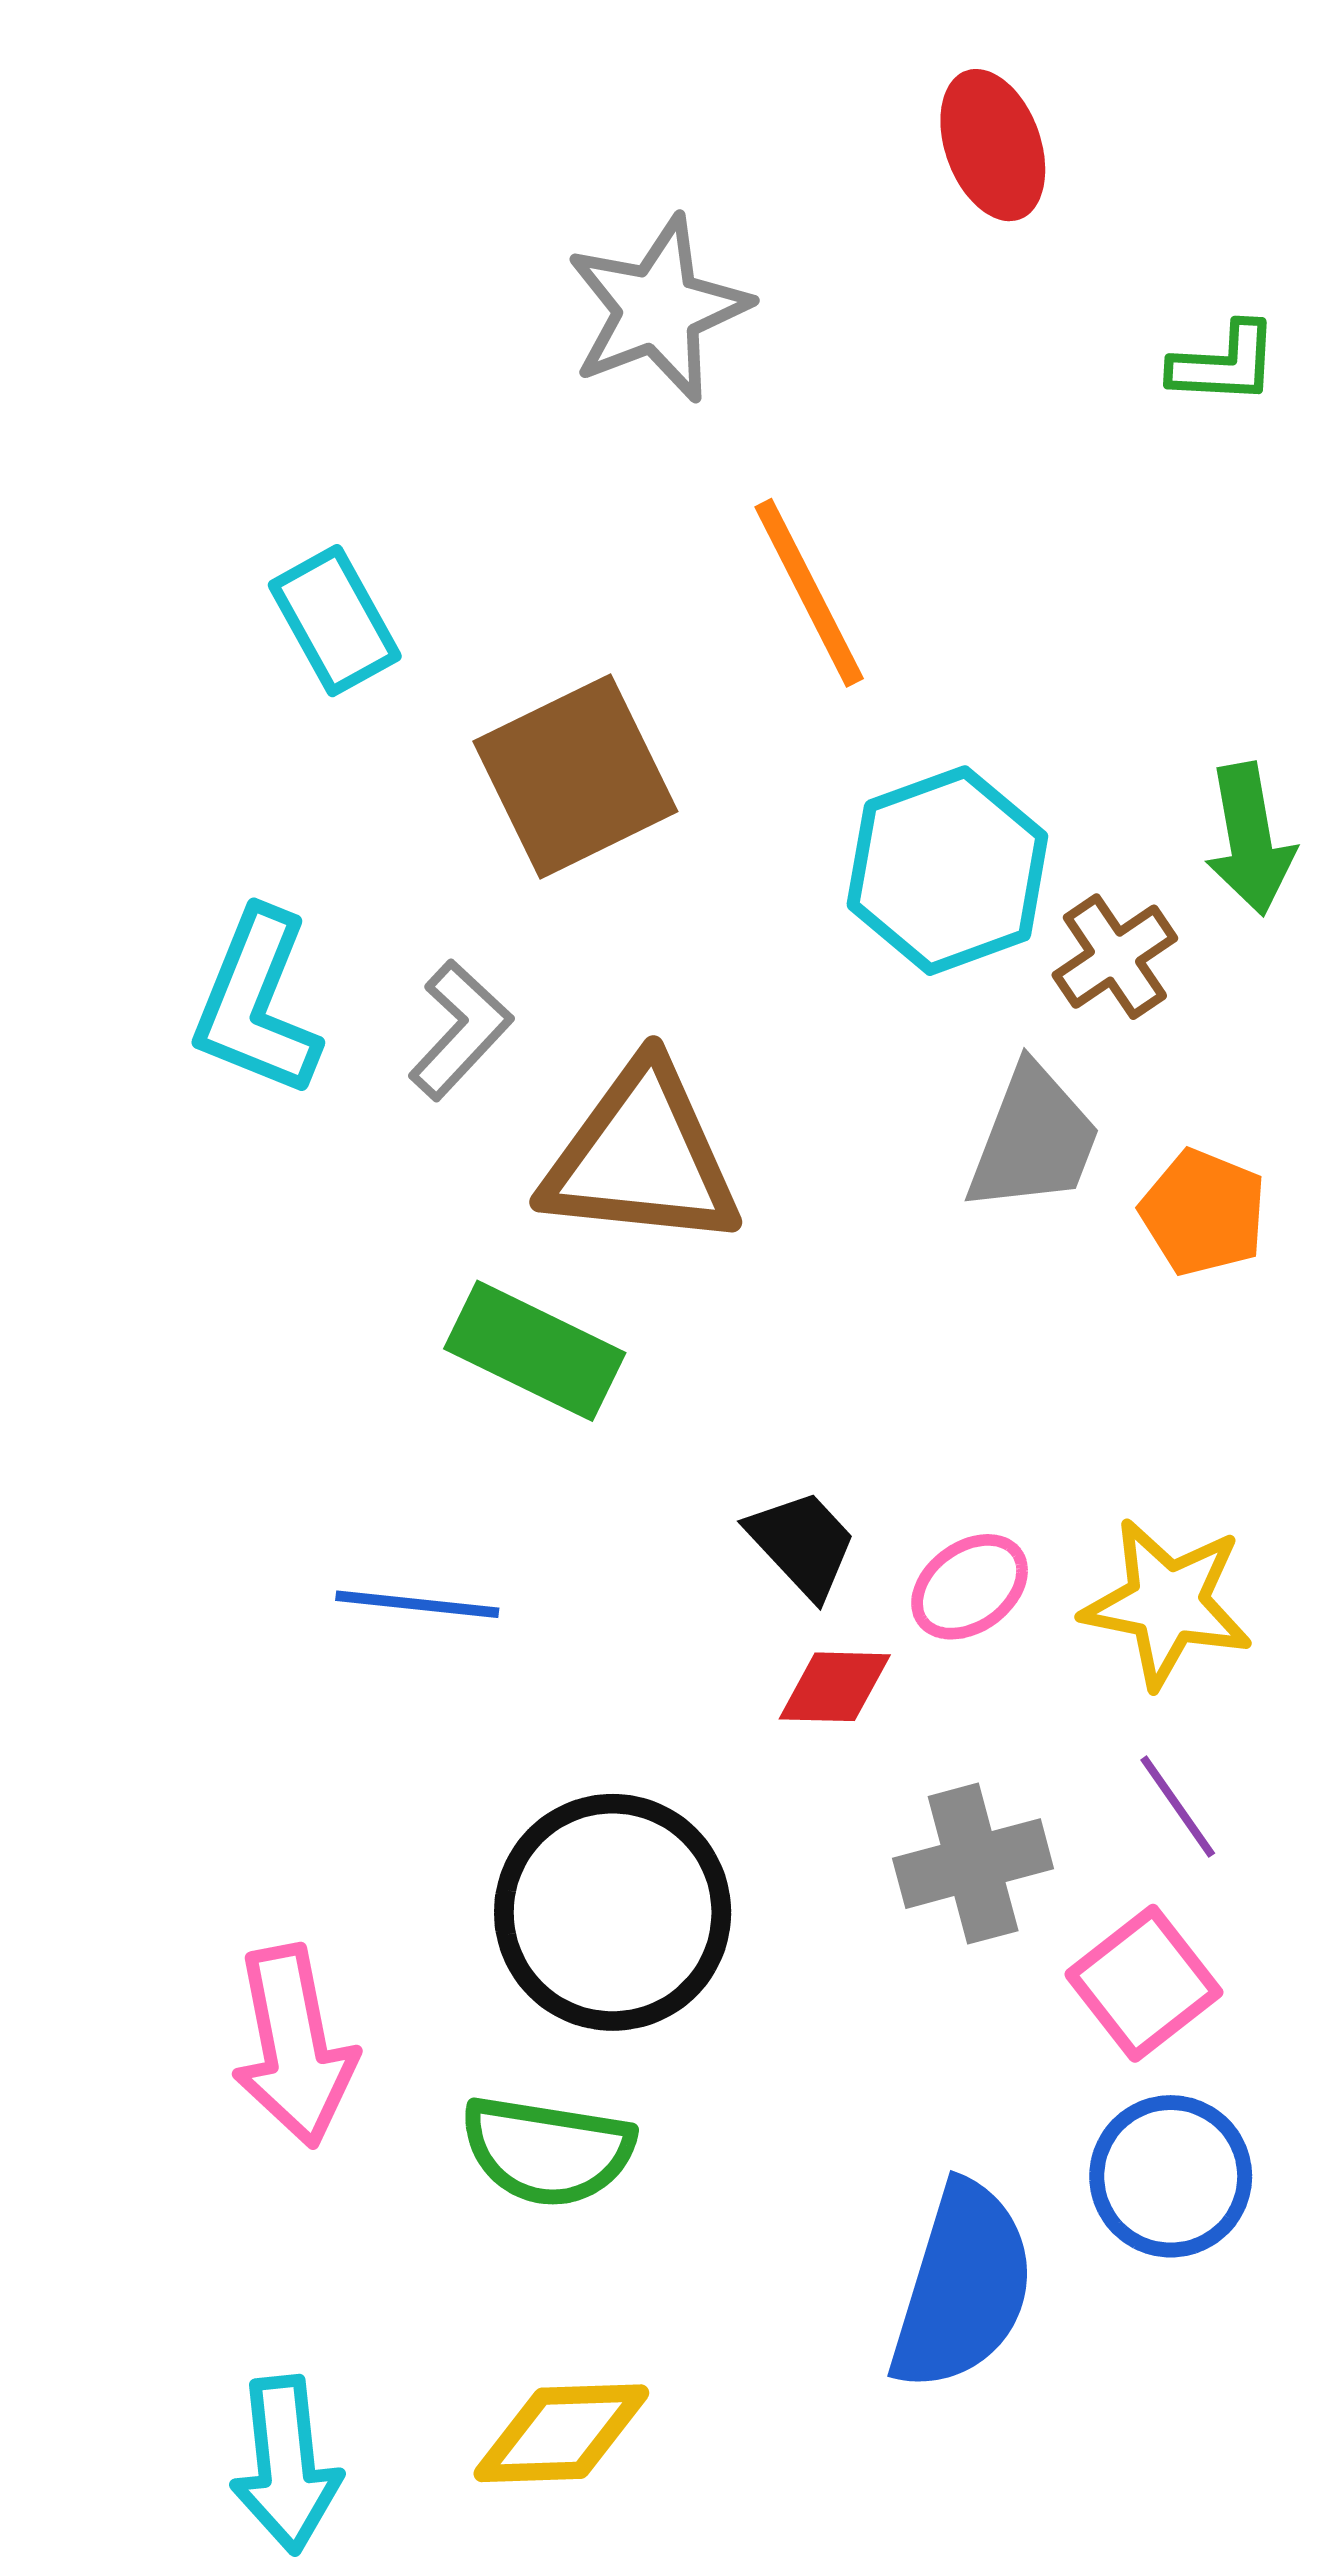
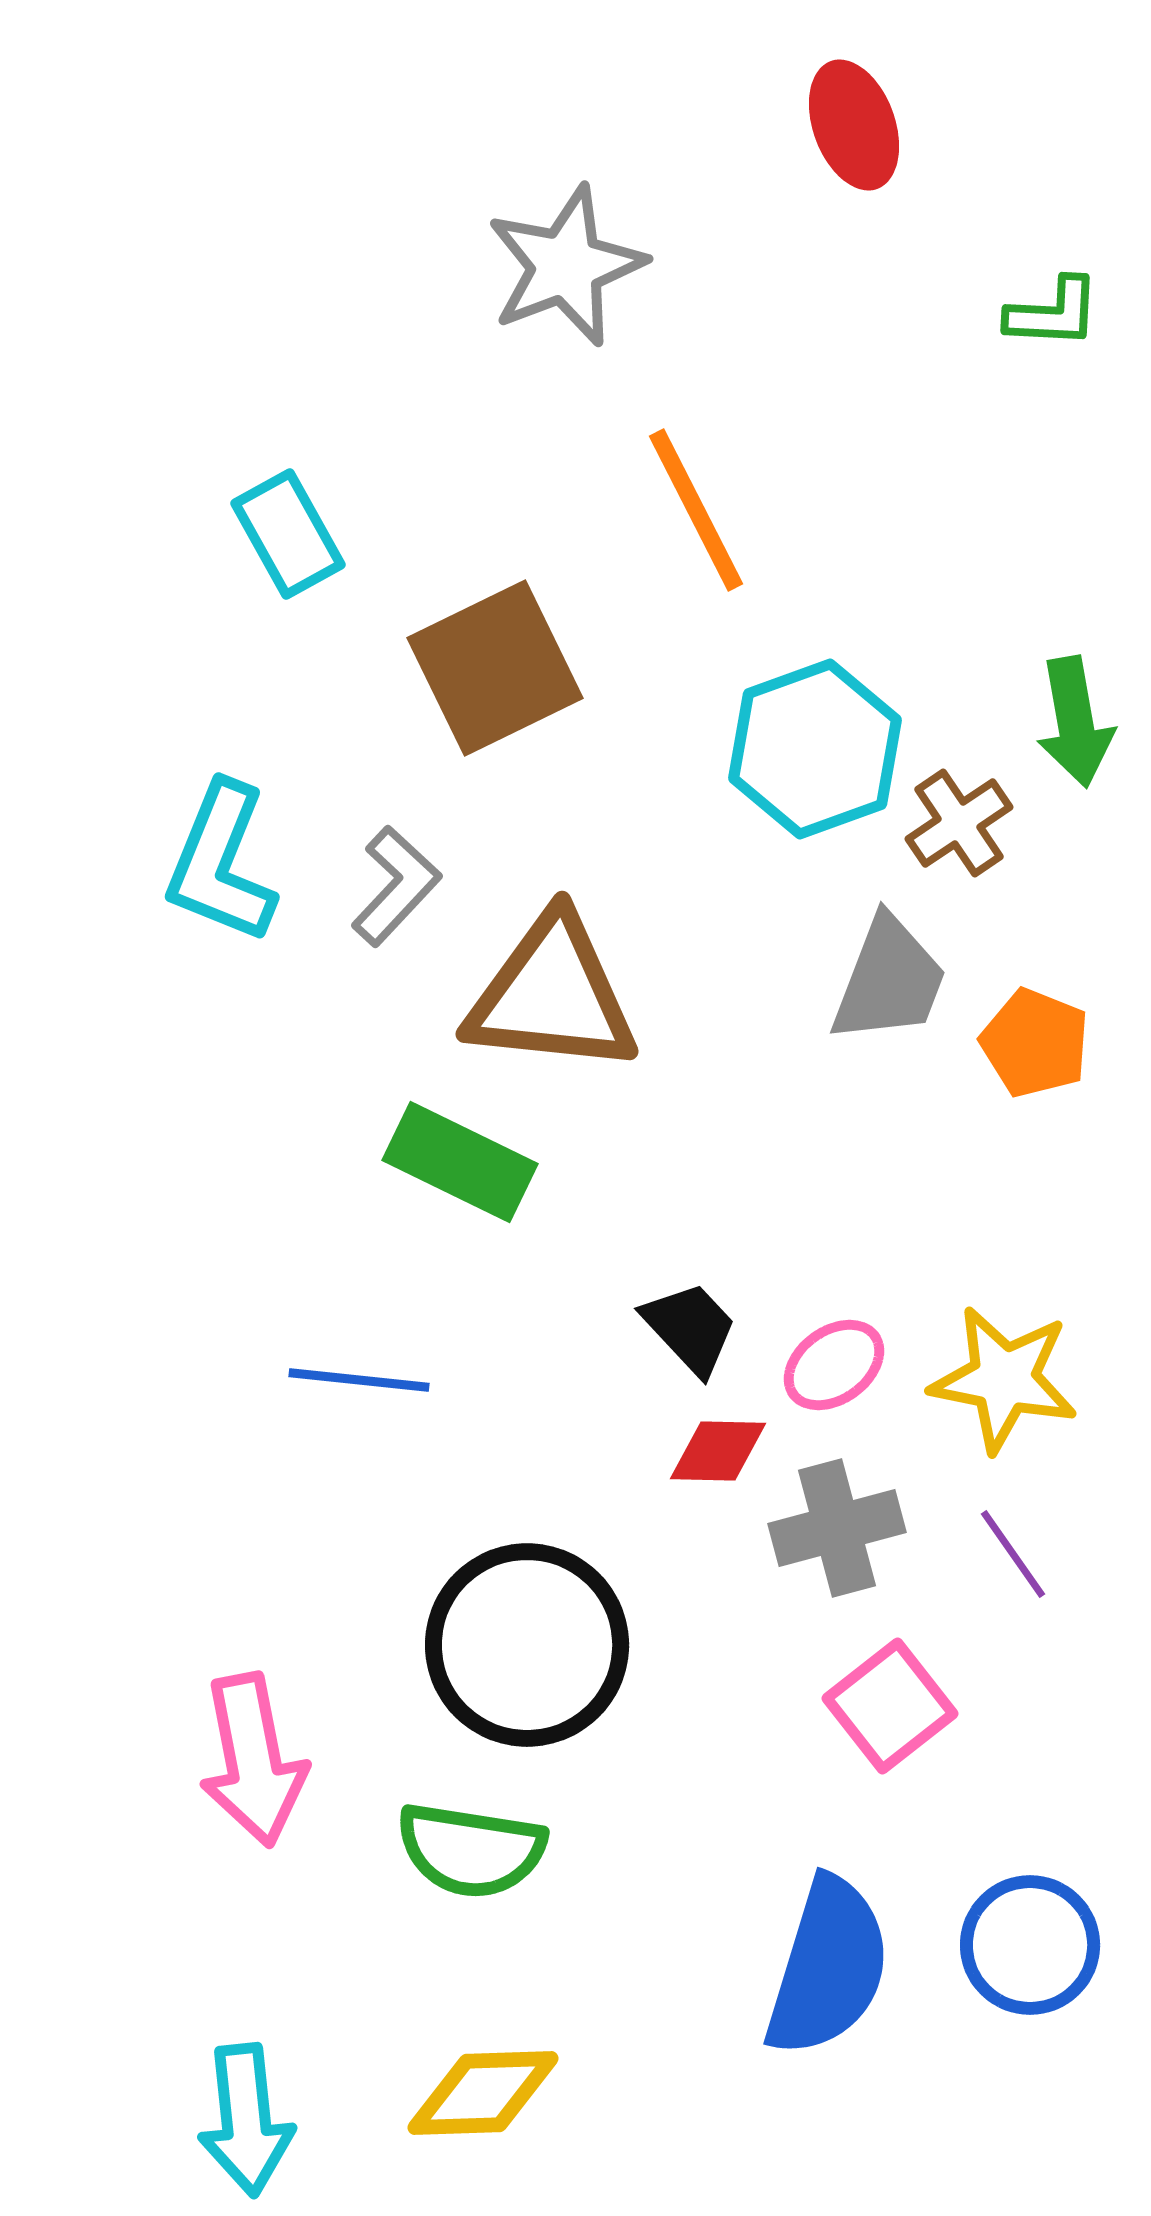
gray cross: (973, 1864) -> (837, 1528), moved
pink square: (1144, 1983) -> (890, 1706), moved
blue circle: (1171, 2176) -> (1030, 1945), moved

